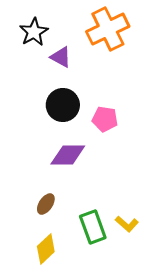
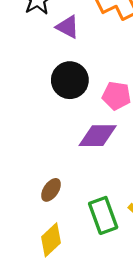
purple diamond: (68, 155) -> (98, 136), moved

